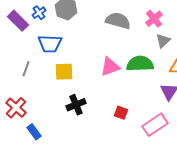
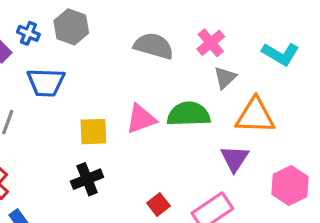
blue cross: (39, 13) -> (28, 33), turned -32
yellow square: (64, 72) -> (93, 132), moved
red square: (121, 113) -> (158, 205), moved, turned 32

